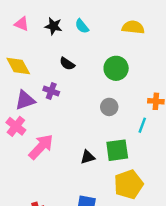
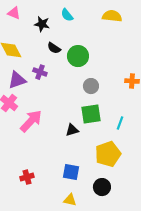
black star: (53, 26) -> (42, 24), moved
green circle: (116, 68) -> (78, 56), moved
cyan line: (142, 125) -> (120, 123), moved
green square: (117, 150) -> (91, 114), moved

